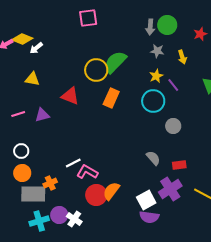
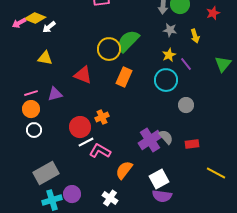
orange circle: (22, 173) -> (31, 109), moved
orange cross: (50, 183) -> (102, 117), moved
purple cross: (170, 189) -> (150, 140), moved
gray rectangle: (33, 194) -> (46, 173), turned -30
red circle: (96, 195) -> (80, 127), moved
white cross: (74, 219) -> (110, 198), moved

